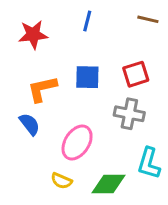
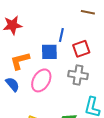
blue line: (87, 21) -> (61, 35), moved
pink ellipse: (77, 143) -> (41, 80), moved

